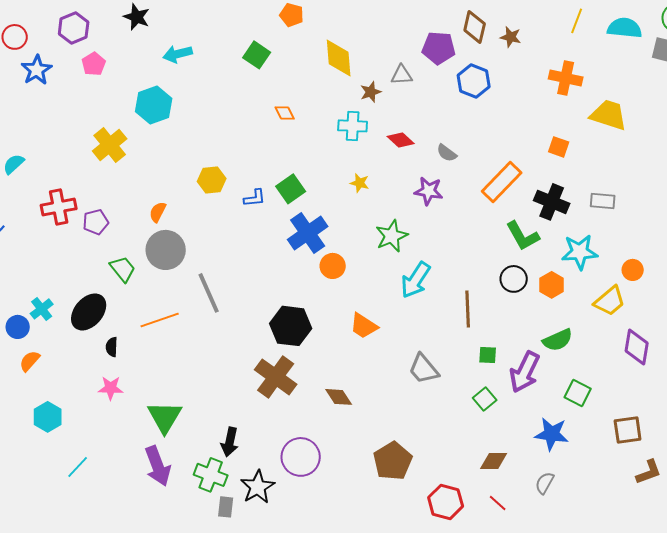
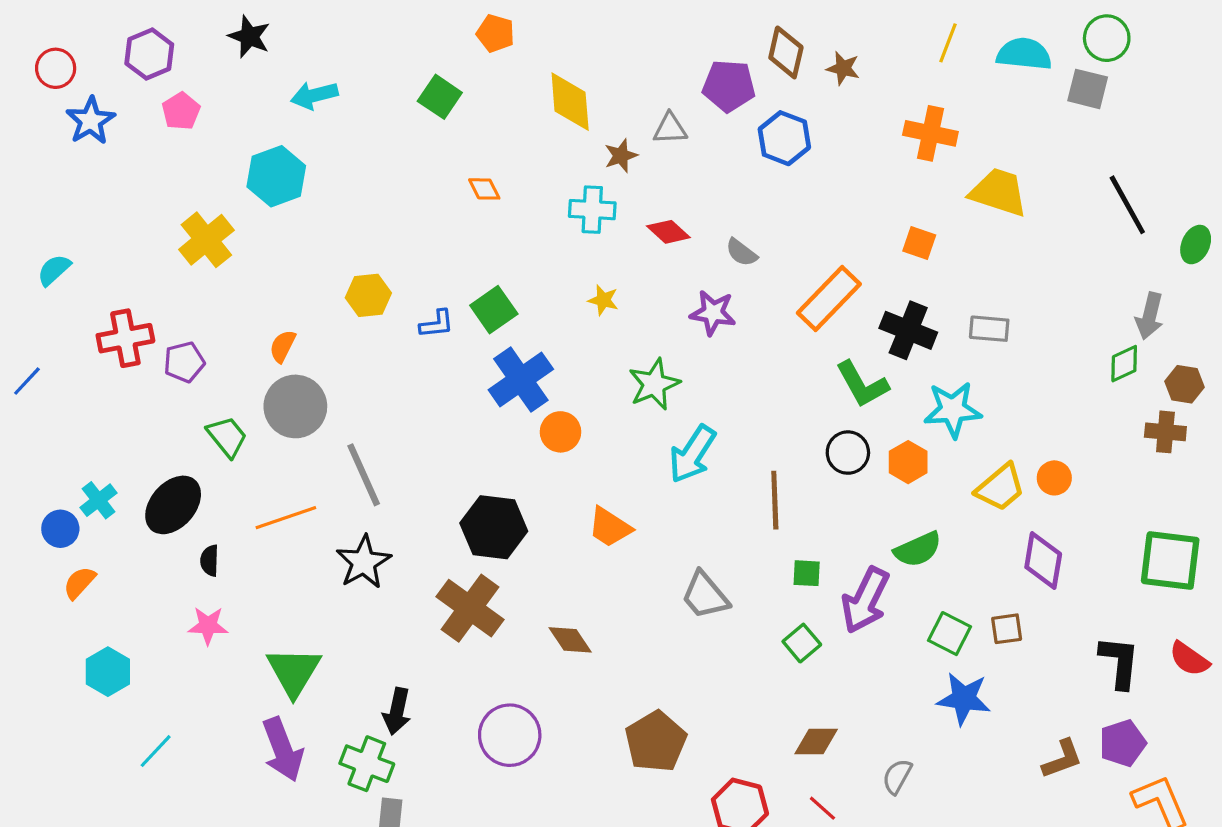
orange circle: (633, 270) -> (1054, 478), moved
brown square: (628, 430) -> (1007, 629), moved, size x0.7
blue star: (552, 434) -> (964, 699), moved
black star: (258, 487) -> (364, 562), moved

